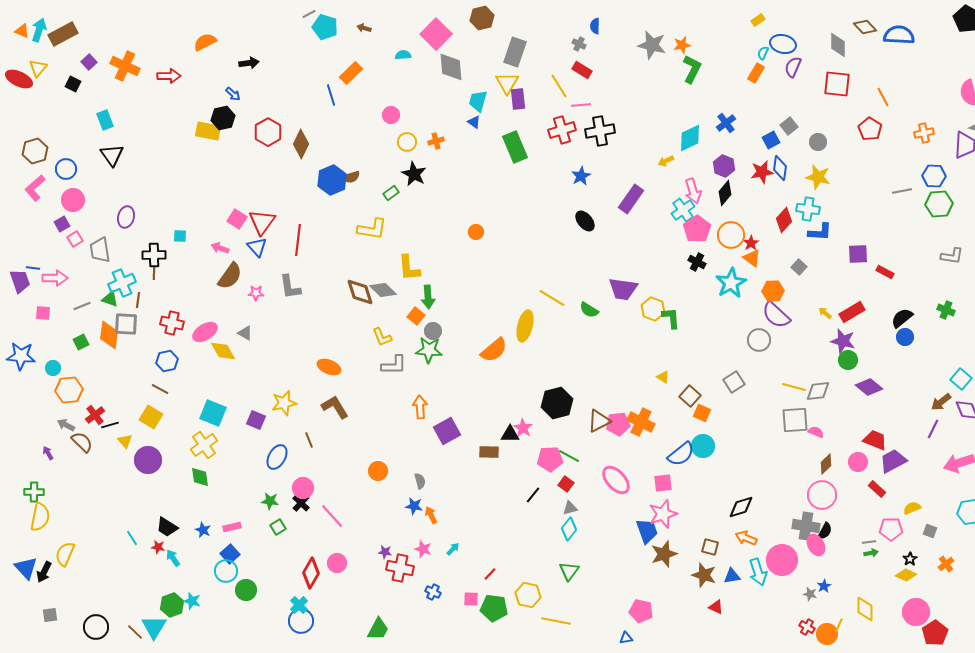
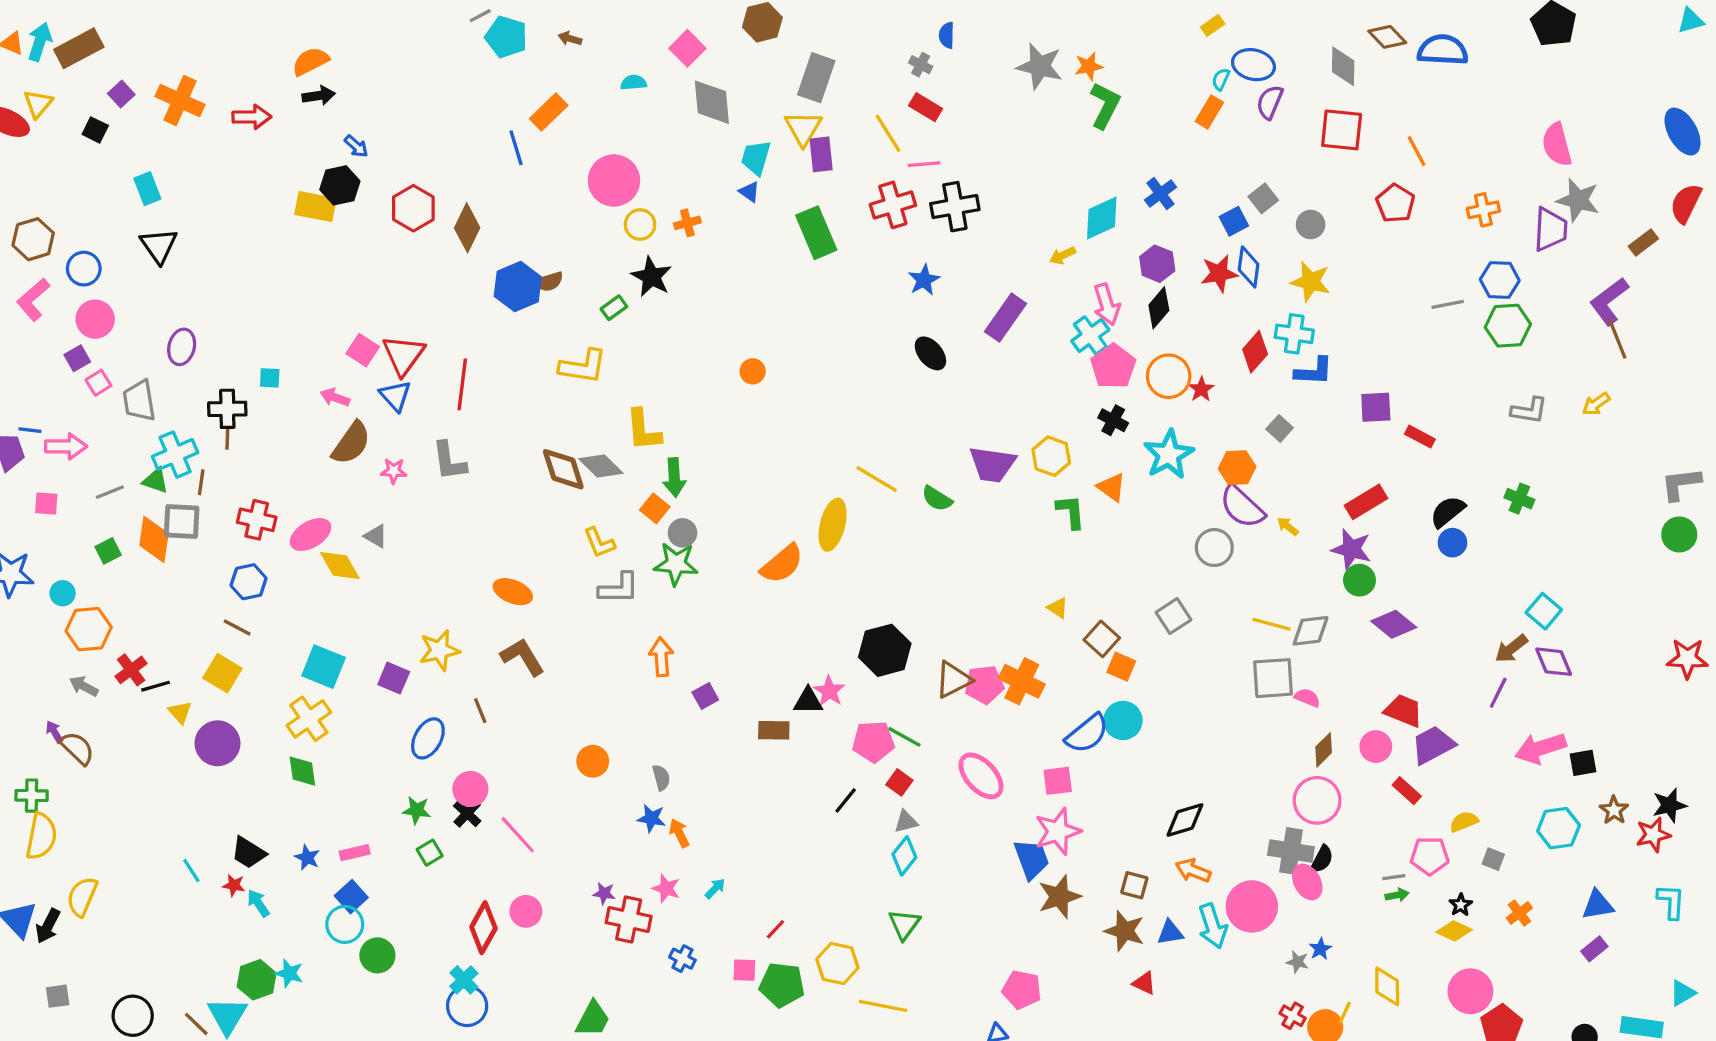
pink square: (436, 34) -> (687, 48), size x0.7
black arrow: (249, 63) -> (319, 96), moved
pink circle: (391, 115) -> (614, 180), size x1.8
orange triangle: (752, 258) -> (1112, 487), moved
yellow hexagon: (653, 309) -> (1051, 456), moved
yellow arrow: (825, 313) -> (1288, 526), moved
purple square: (447, 431) -> (705, 696), size x0.6
brown semicircle: (82, 442) -> (77, 748), moved

